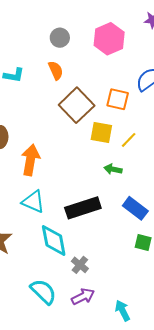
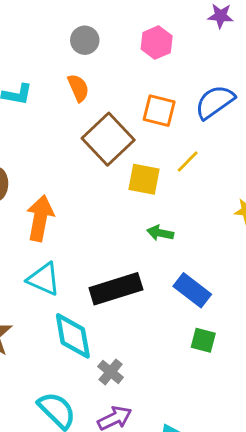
pink hexagon: (109, 39) -> (157, 43), size x0.7
orange square: (118, 99) -> (159, 111), moved
yellow line: (129, 140) -> (188, 162), moved

